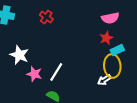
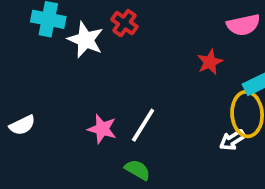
red star: (106, 38) -> (210, 62), moved
white star: (19, 55) -> (85, 40), moved

